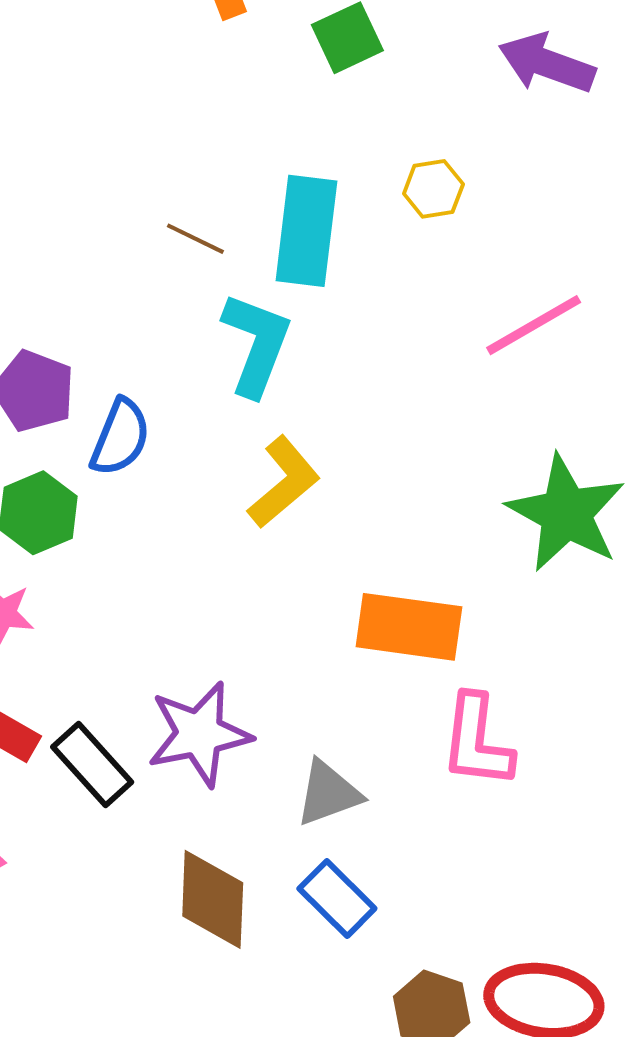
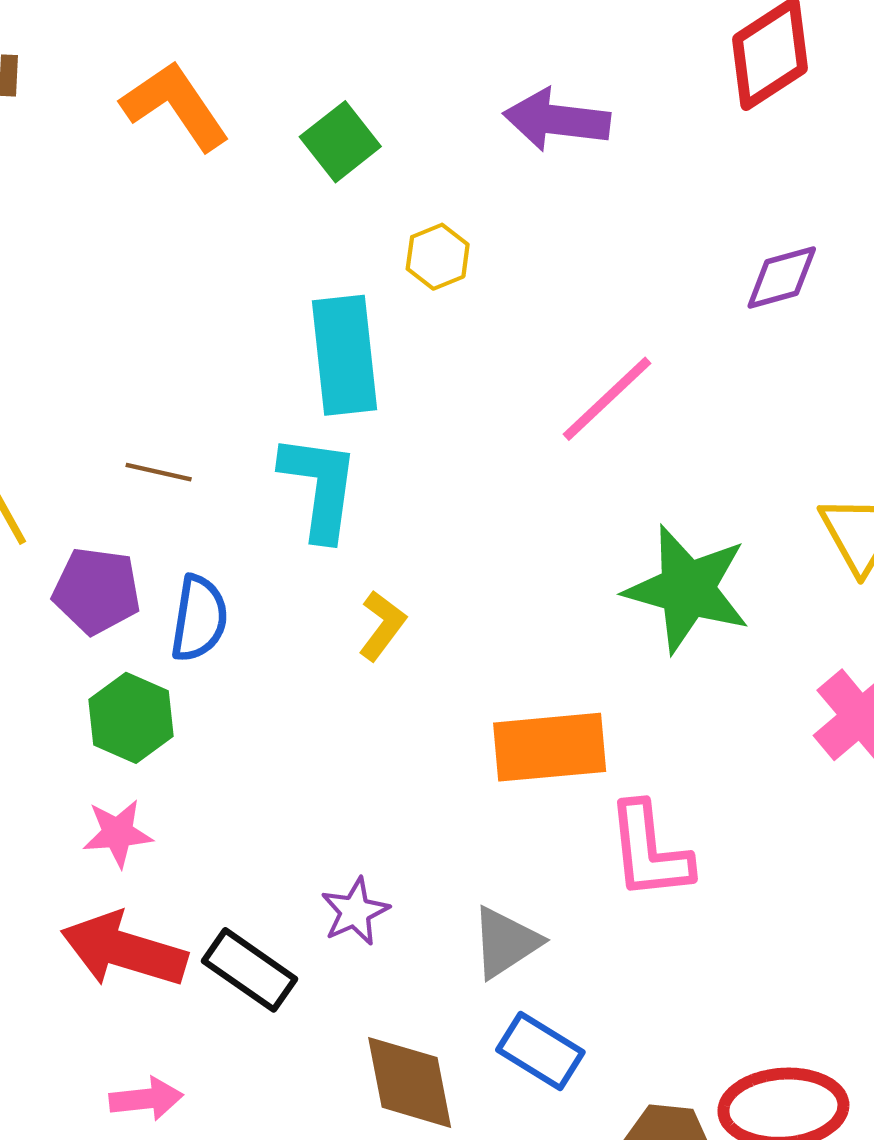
yellow hexagon: (433, 189) -> (438, 257), moved
brown line: (195, 239) -> (159, 472), moved
yellow L-shape: (284, 482) -> (382, 626), size x0.7
purple star: (199, 734) -> (355, 911), size x0.6

